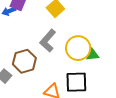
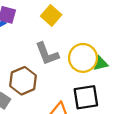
gray L-shape: (48, 41) -> (47, 54), turned -55

